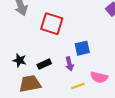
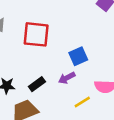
purple arrow: (69, 64) -> (67, 78), turned 88

